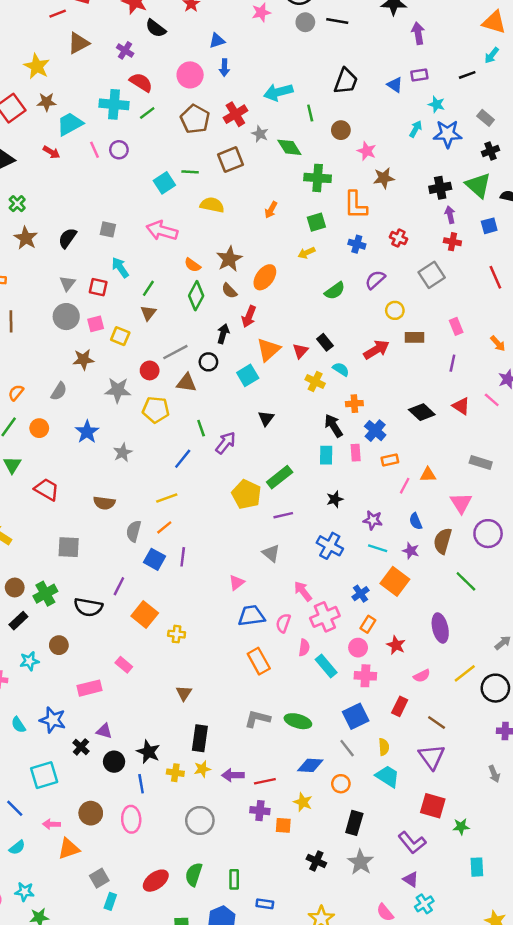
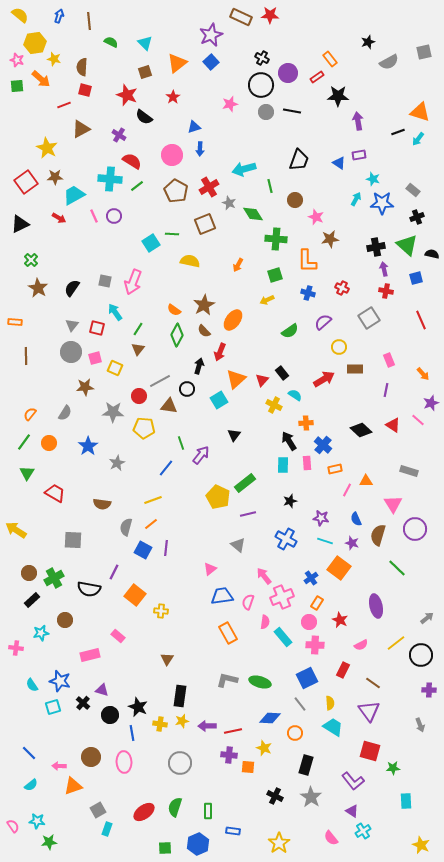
black line: (467, 75) -> (398, 132), moved
pink arrow: (162, 231) -> (133, 282), moved, turned -85
cyan square: (44, 775) -> (53, 707), moved, size x0.7

